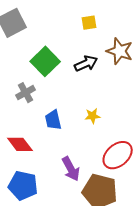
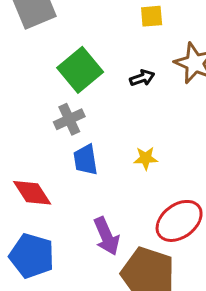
black arrow: (86, 63) -> (142, 78), size x0.7
gray cross: (26, 93) -> (69, 119), moved

